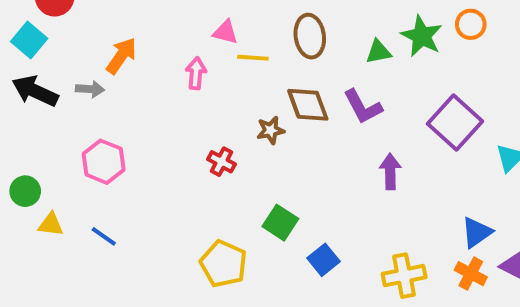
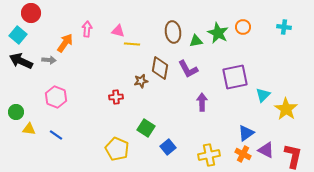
brown ellipse: (310, 36) -> (173, 32), moved
pink arrow: (196, 73) -> (87, 29), moved
brown diamond: (308, 105) -> (160, 68), turned 30
purple square: (455, 122) -> (235, 77), turned 36
red cross: (221, 162) -> (116, 97), turned -32

